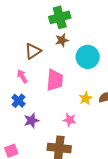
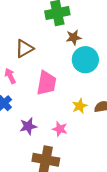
brown star: (62, 40) -> (74, 37), moved
purple star: (31, 121) -> (28, 126), moved

